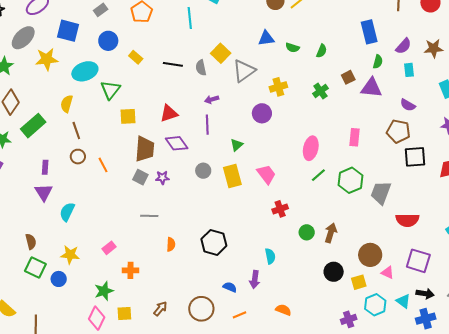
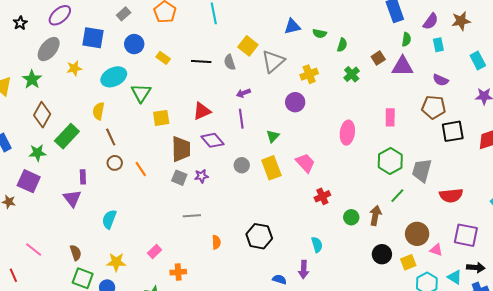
green semicircle: (322, 51) -> (342, 45), moved
yellow star: (47, 59) -> (74, 68), size x0.7
green line: (318, 175) -> (397, 196), moved
purple triangle: (44, 192) -> (72, 198), moved

